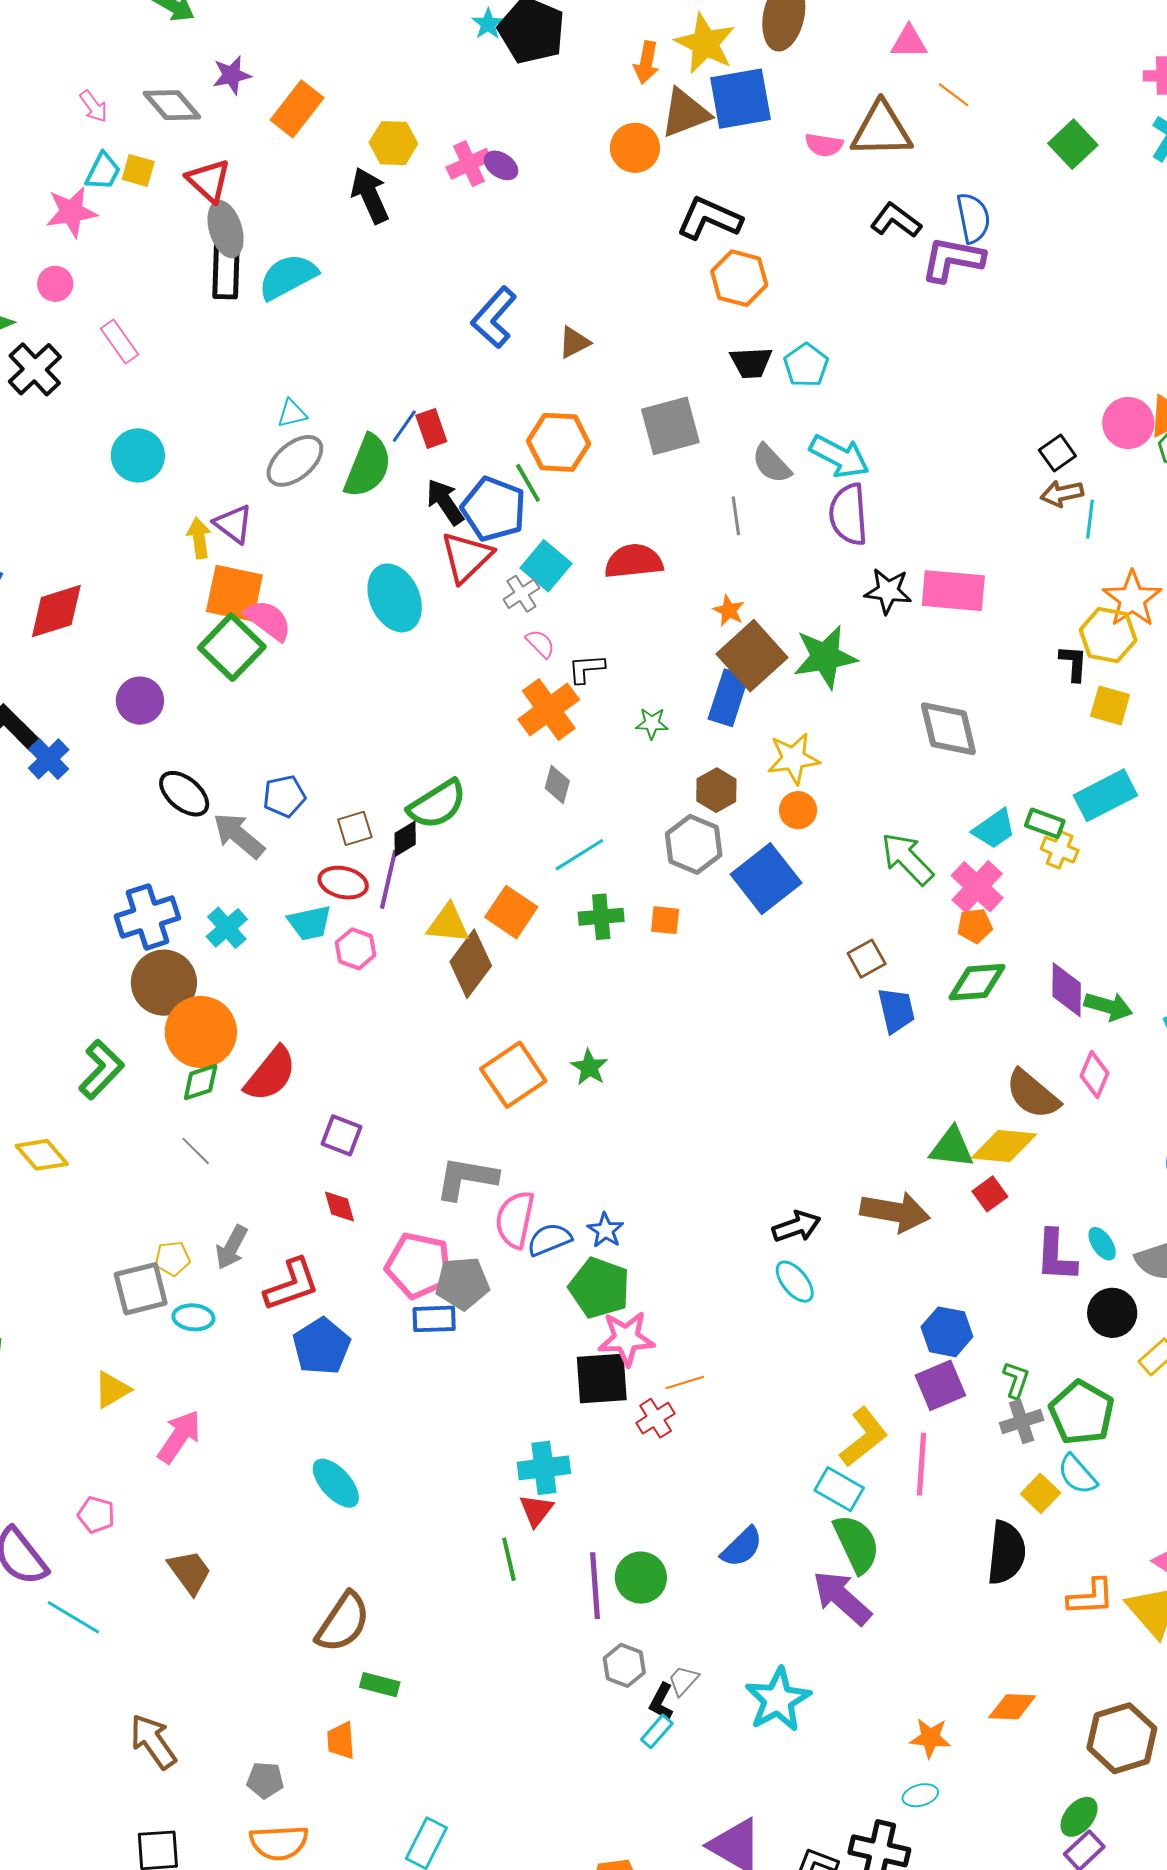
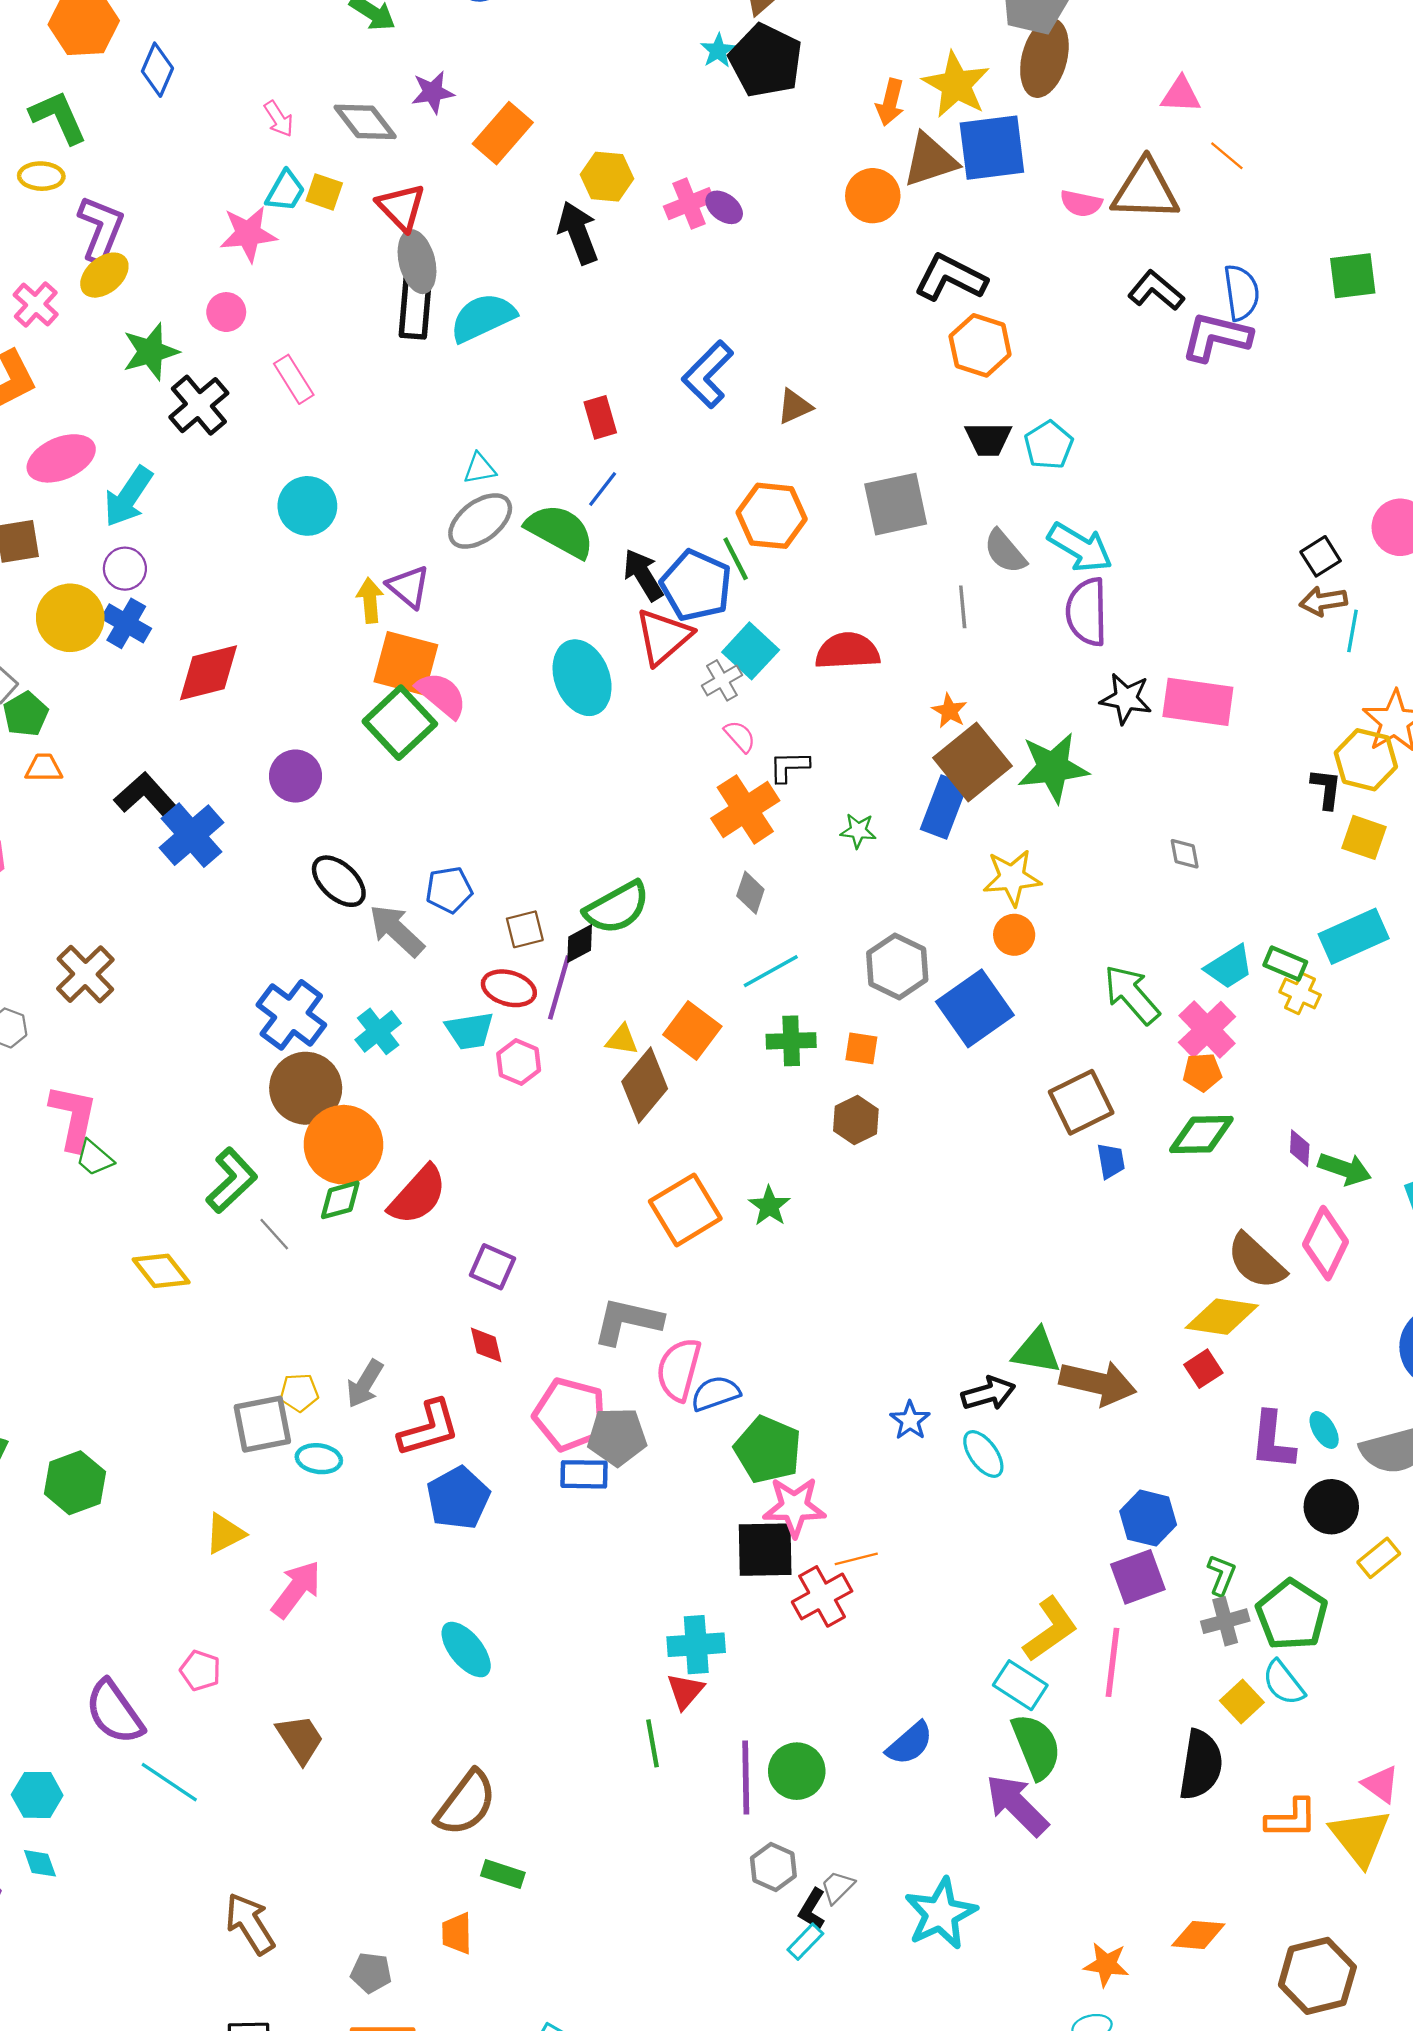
green square: (1073, 144) -> (1353, 276), moved, turned 33
red rectangle: (431, 428) -> (600, 417), moved
green semicircle: (368, 466) -> (560, 531), turned -86
gray diamond: (948, 729) -> (1185, 854), size x0.5
blue cross: (49, 759) -> (192, 835), size x1.4
brown hexagon: (716, 790) -> (856, 1120), moved
blue cross: (147, 917) -> (291, 1015), turned -38
yellow triangle: (448, 924) -> (622, 1040), size x0.7
brown square: (867, 959) -> (1081, 1102), size x1.5
purple diamond: (1067, 990) -> (1300, 1148), size x0.6
blue trapezoid: (896, 1010) -> (1111, 1161), size x0.7
pink diamond: (1094, 1074) -> (1326, 1243), size x1.4
green triangle: (952, 1148) -> (1037, 1351), moved
gray line: (196, 1151) -> (274, 1234), moved
blue star: (605, 1230) -> (910, 1420), moved
red cross: (656, 1418) -> (822, 1596), size x1.4

